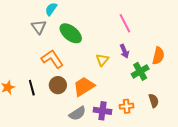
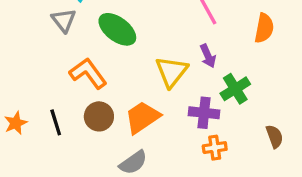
orange semicircle: (158, 56) -> (264, 28), moved
yellow triangle: (102, 60) -> (172, 72), size x1.5
brown semicircle: (154, 101) -> (275, 136), moved
purple cross: (102, 111) -> (204, 113), moved

